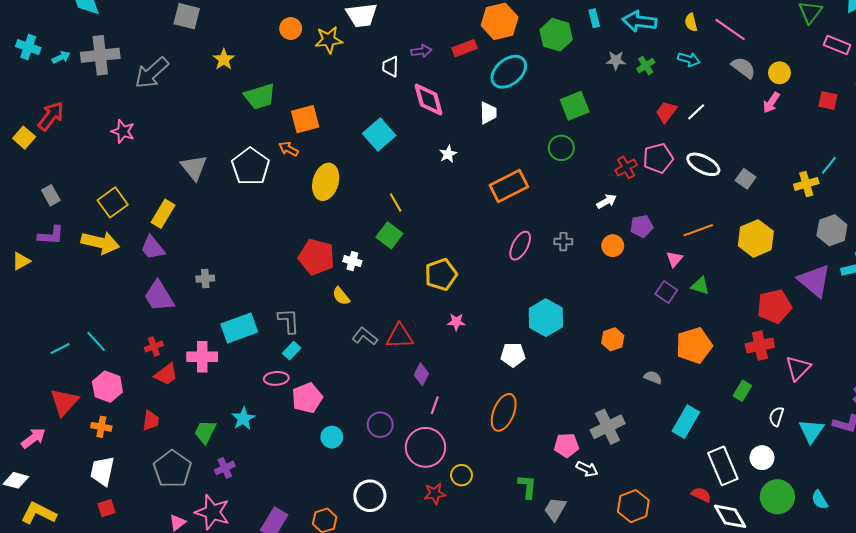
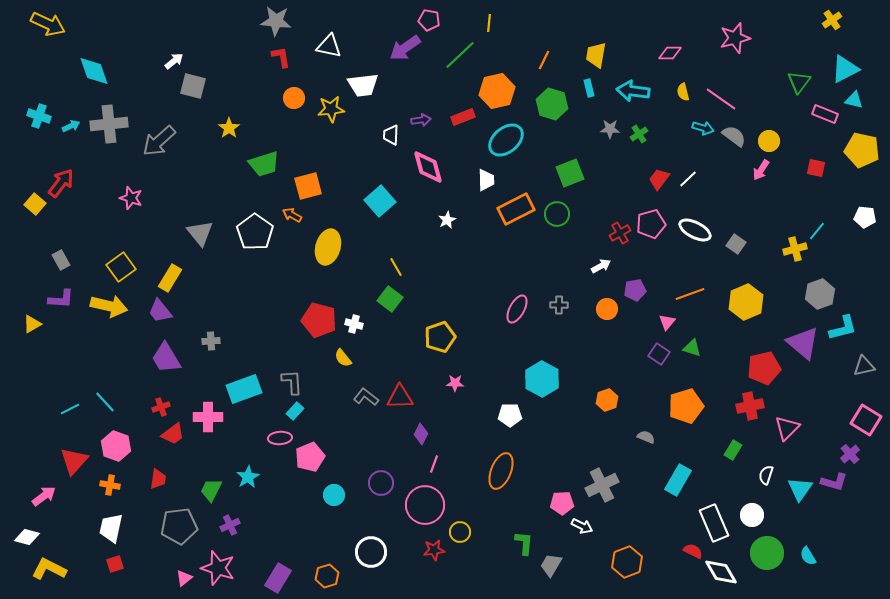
cyan arrow: (689, 59) -> (703, 128), moved
orange rectangle: (509, 186) -> (516, 209), moved
gray pentagon: (172, 469) -> (179, 526), turned 30

